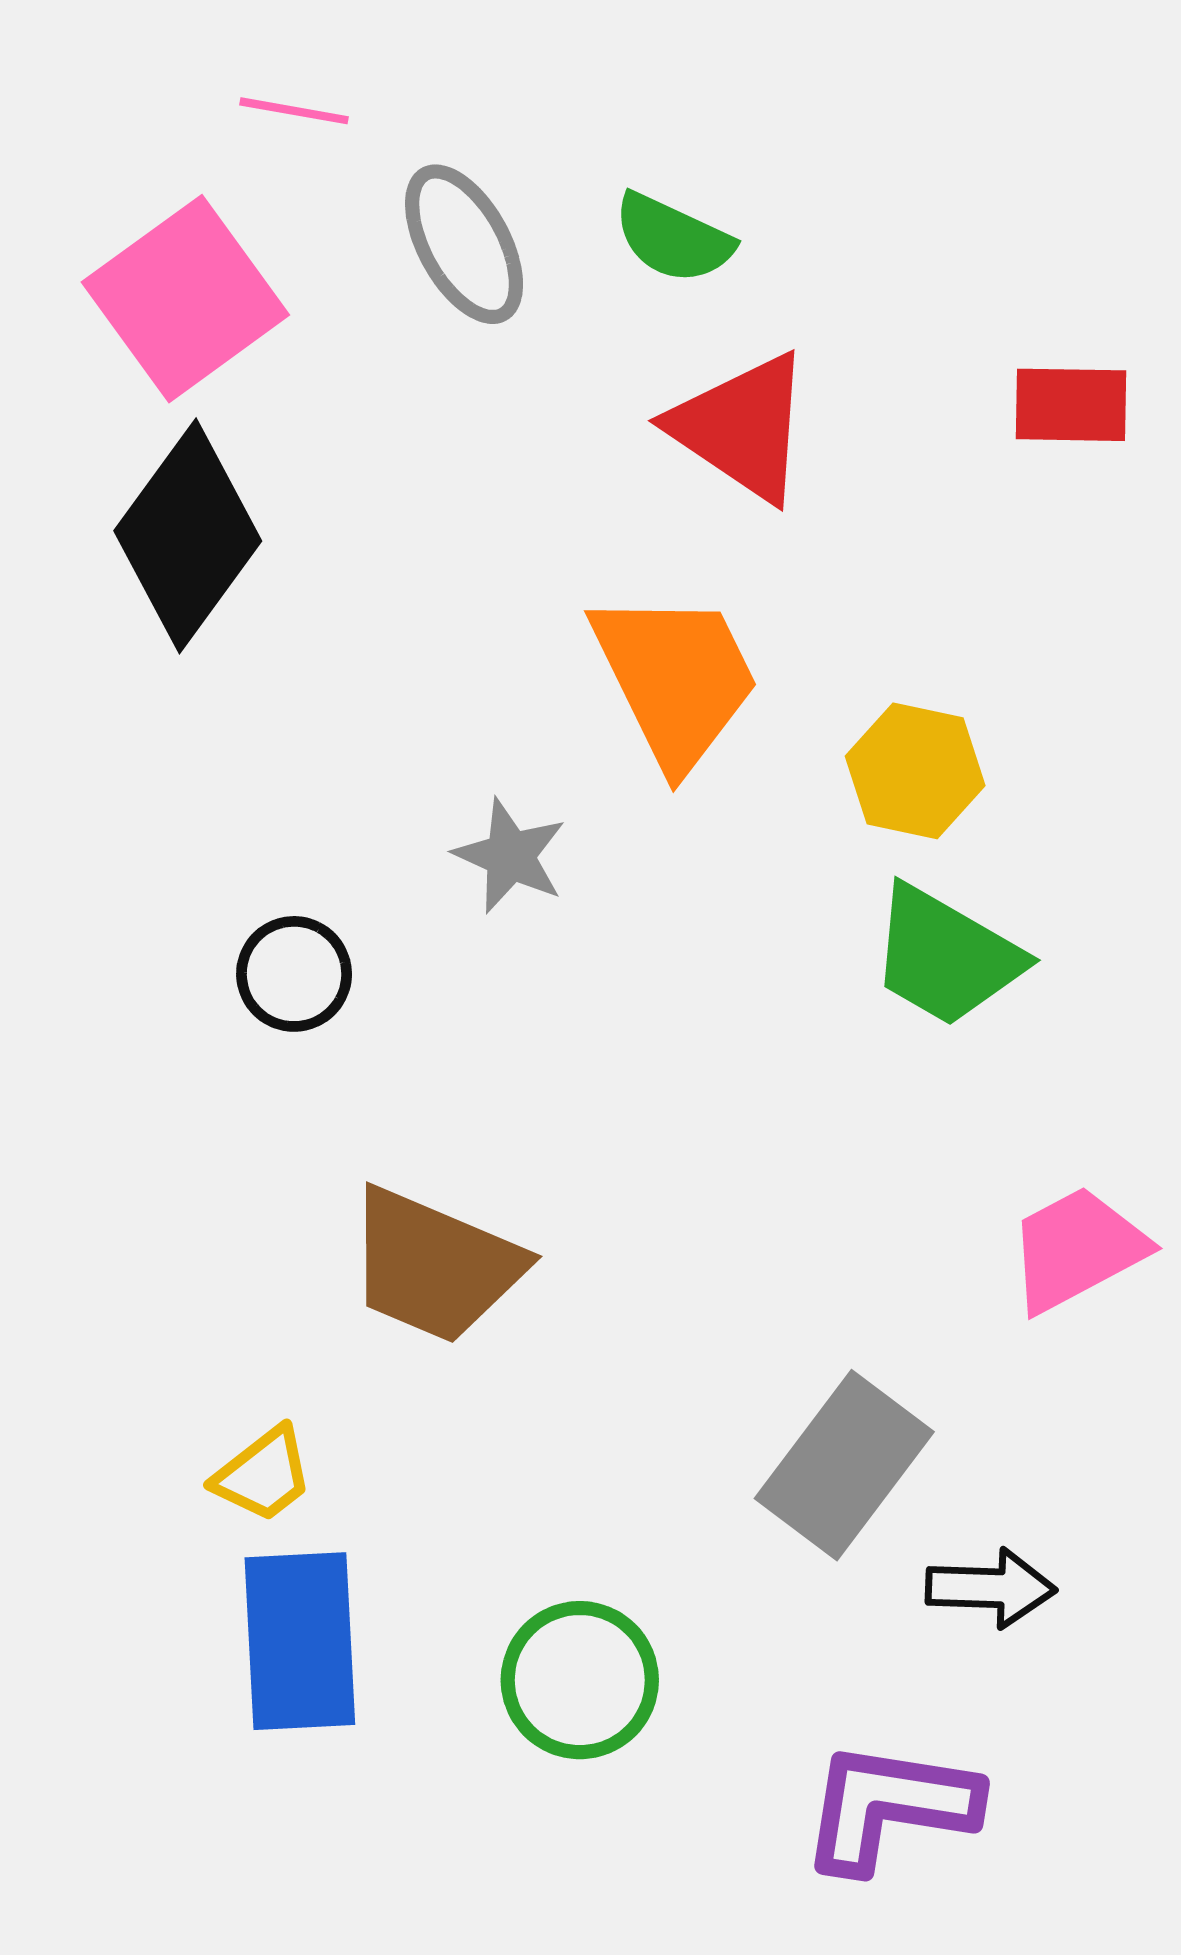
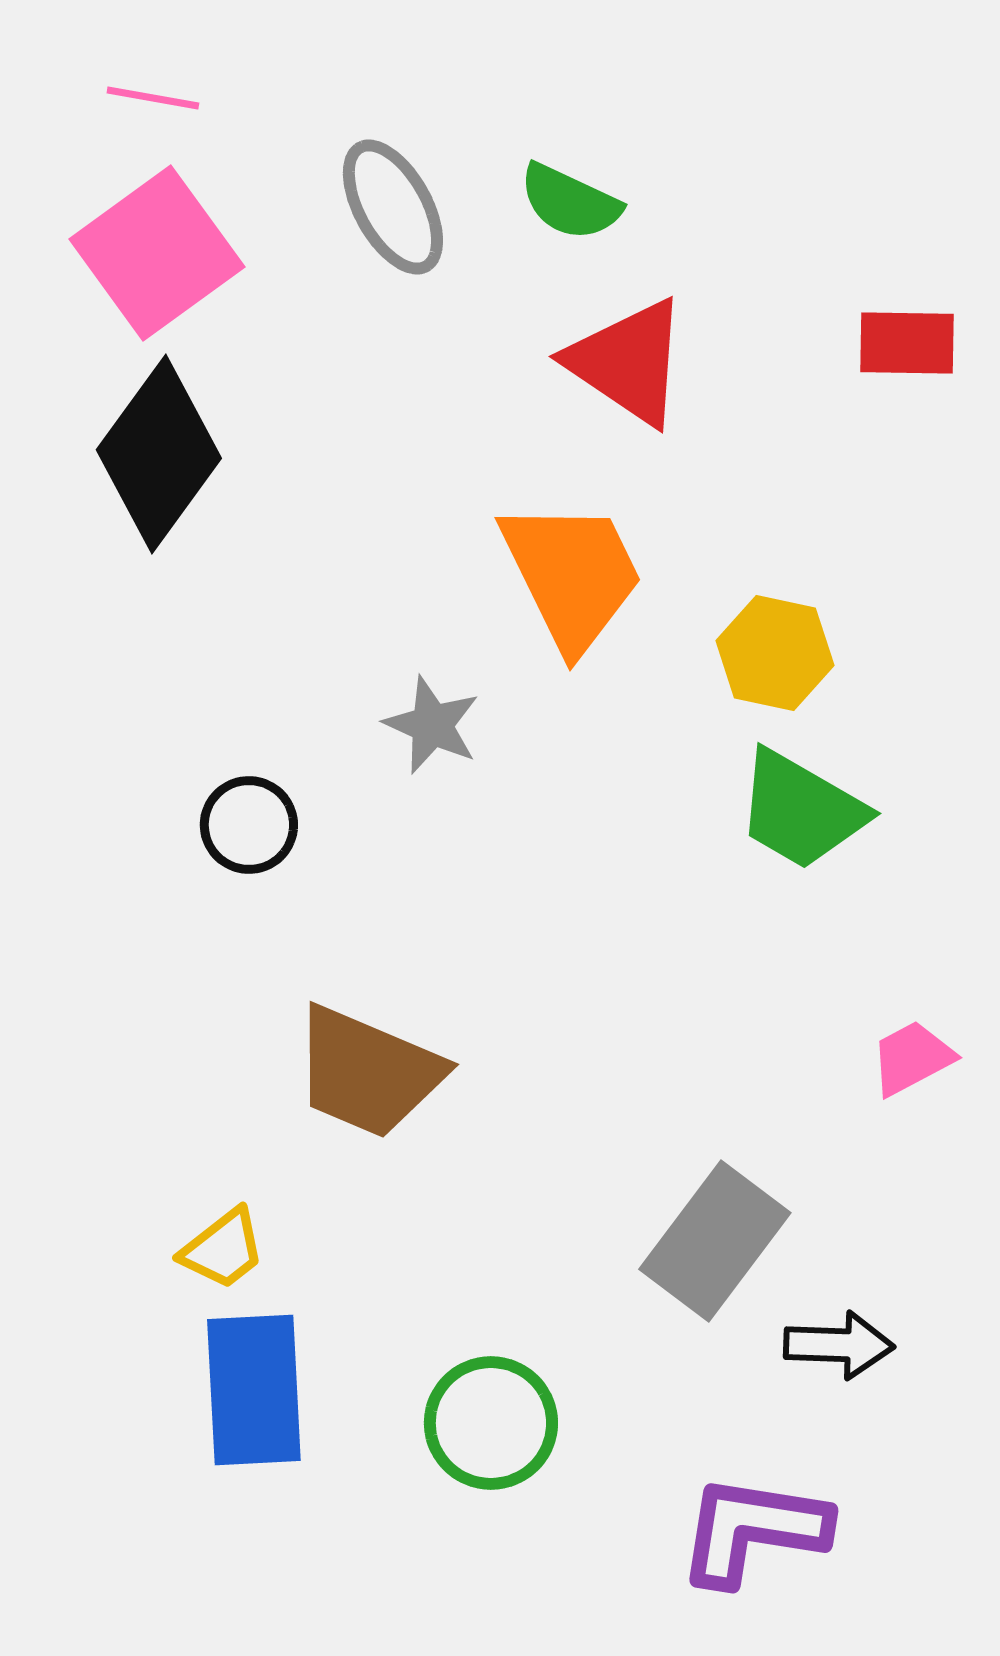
pink line: (294, 111) -> (153, 98), moved
pink trapezoid: (1077, 1249) -> (912, 1058), size x0.7

